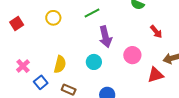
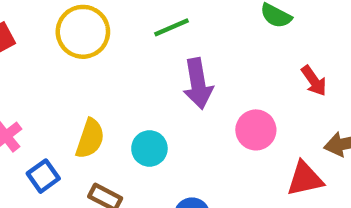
yellow circle: (53, 18) -> (83, 32), size x1.5
cyan circle: (94, 62) -> (149, 148), moved

